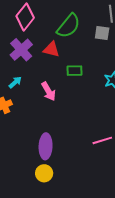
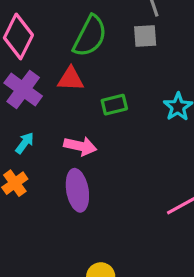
pink arrow: (49, 91) -> (80, 146), turned -36
purple ellipse: (46, 146) -> (77, 190), moved

